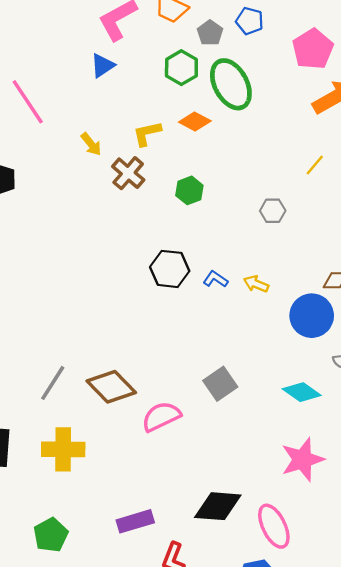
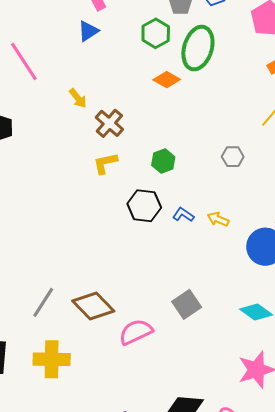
green ellipse: (231, 84) -> (198, 48), turned 45
yellow L-shape: (147, 133) -> (105, 163), moved
green hexagon: (189, 190) -> (163, 161), moved

